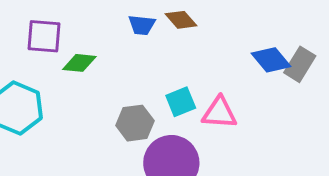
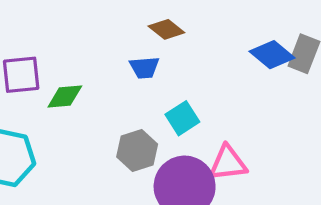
blue trapezoid: (142, 25) -> (144, 68), moved
pink triangle: (219, 113) -> (228, 163), moved

